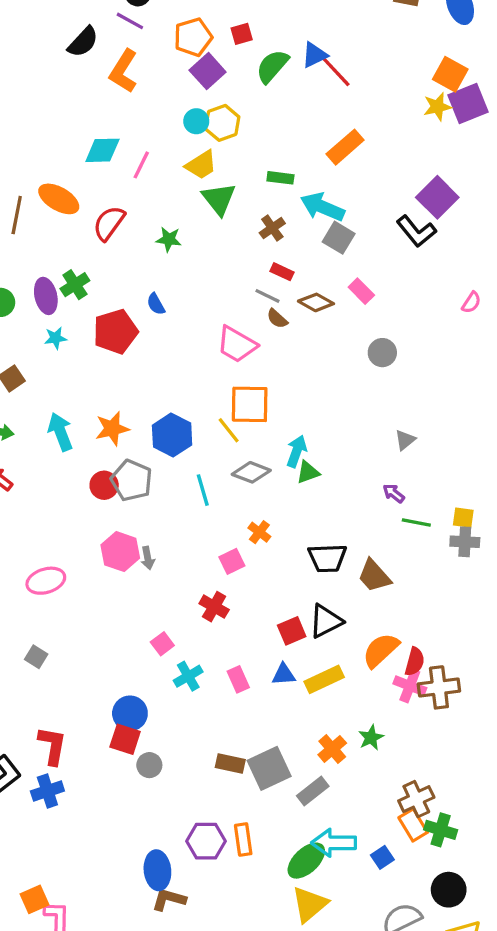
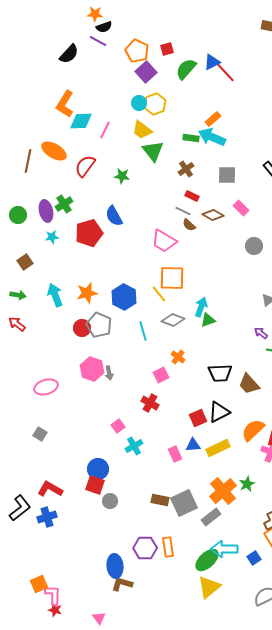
orange pentagon: (193, 37) -> (137, 51), turned -30
orange L-shape: (123, 71) -> (65, 104), moved
orange rectangle: (345, 147) -> (213, 119), moved, size x0.7
yellow trapezoid: (201, 165) -> (142, 130), turned 70
cyan arrow: (322, 207) -> (212, 137), moved
gray square: (339, 238) -> (227, 175), turned -30
blue semicircle: (156, 304) -> (114, 216), size x1.5
pink rectangle: (238, 679) -> (175, 454), moved
red L-shape: (52, 746) -> (50, 489), turned -70
orange cross: (332, 749) -> (223, 491), size x1.5

